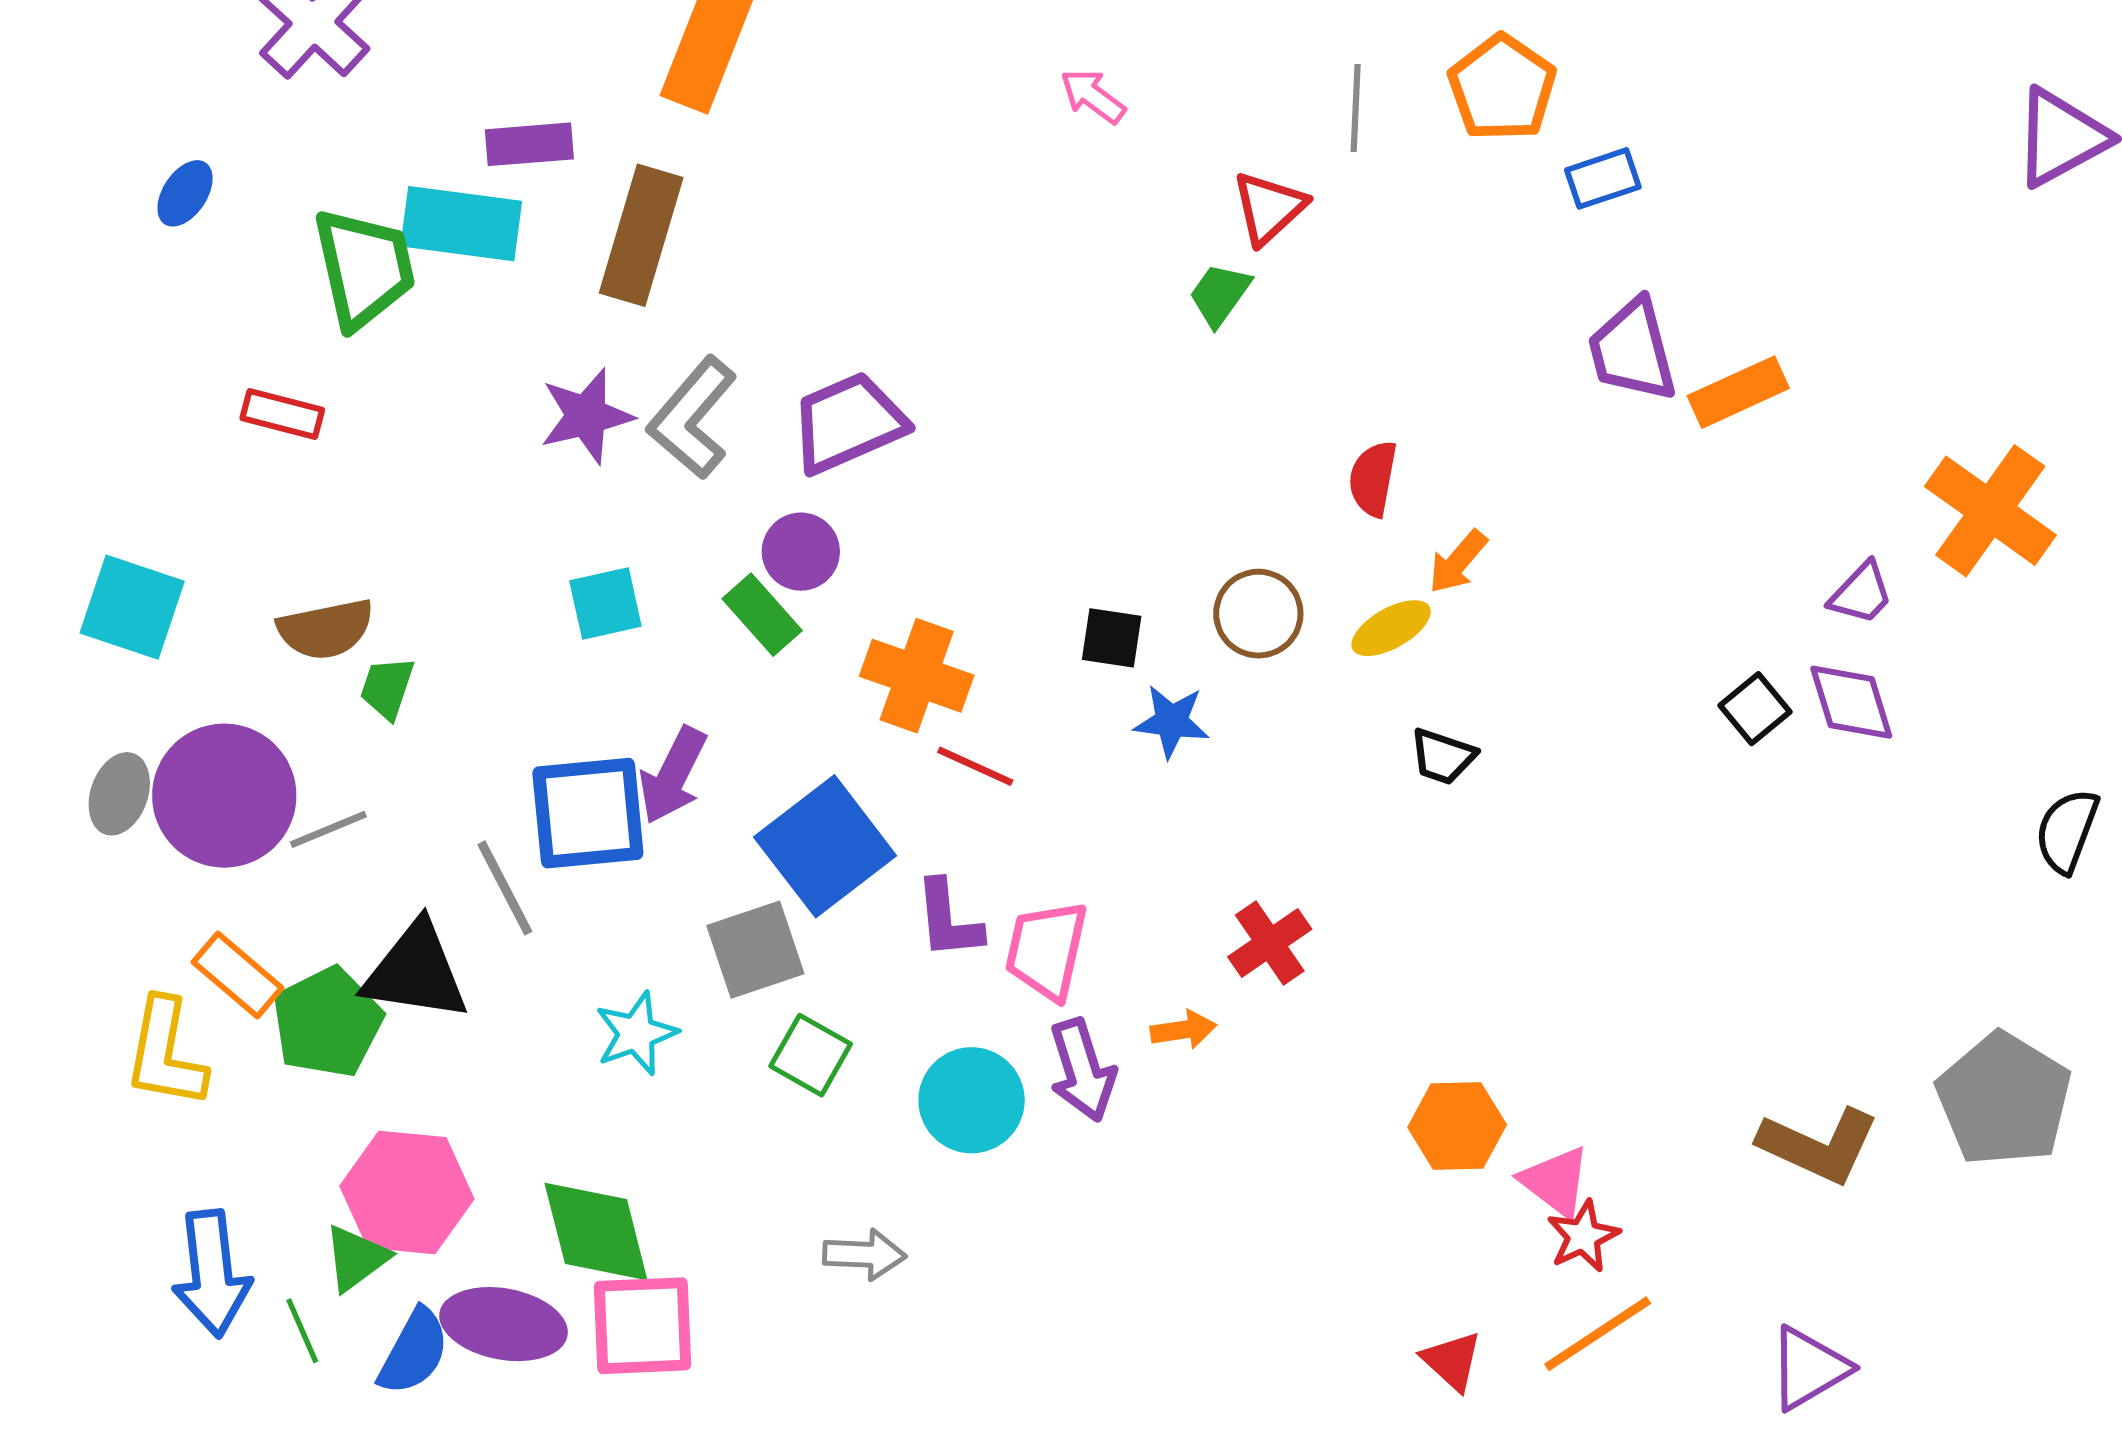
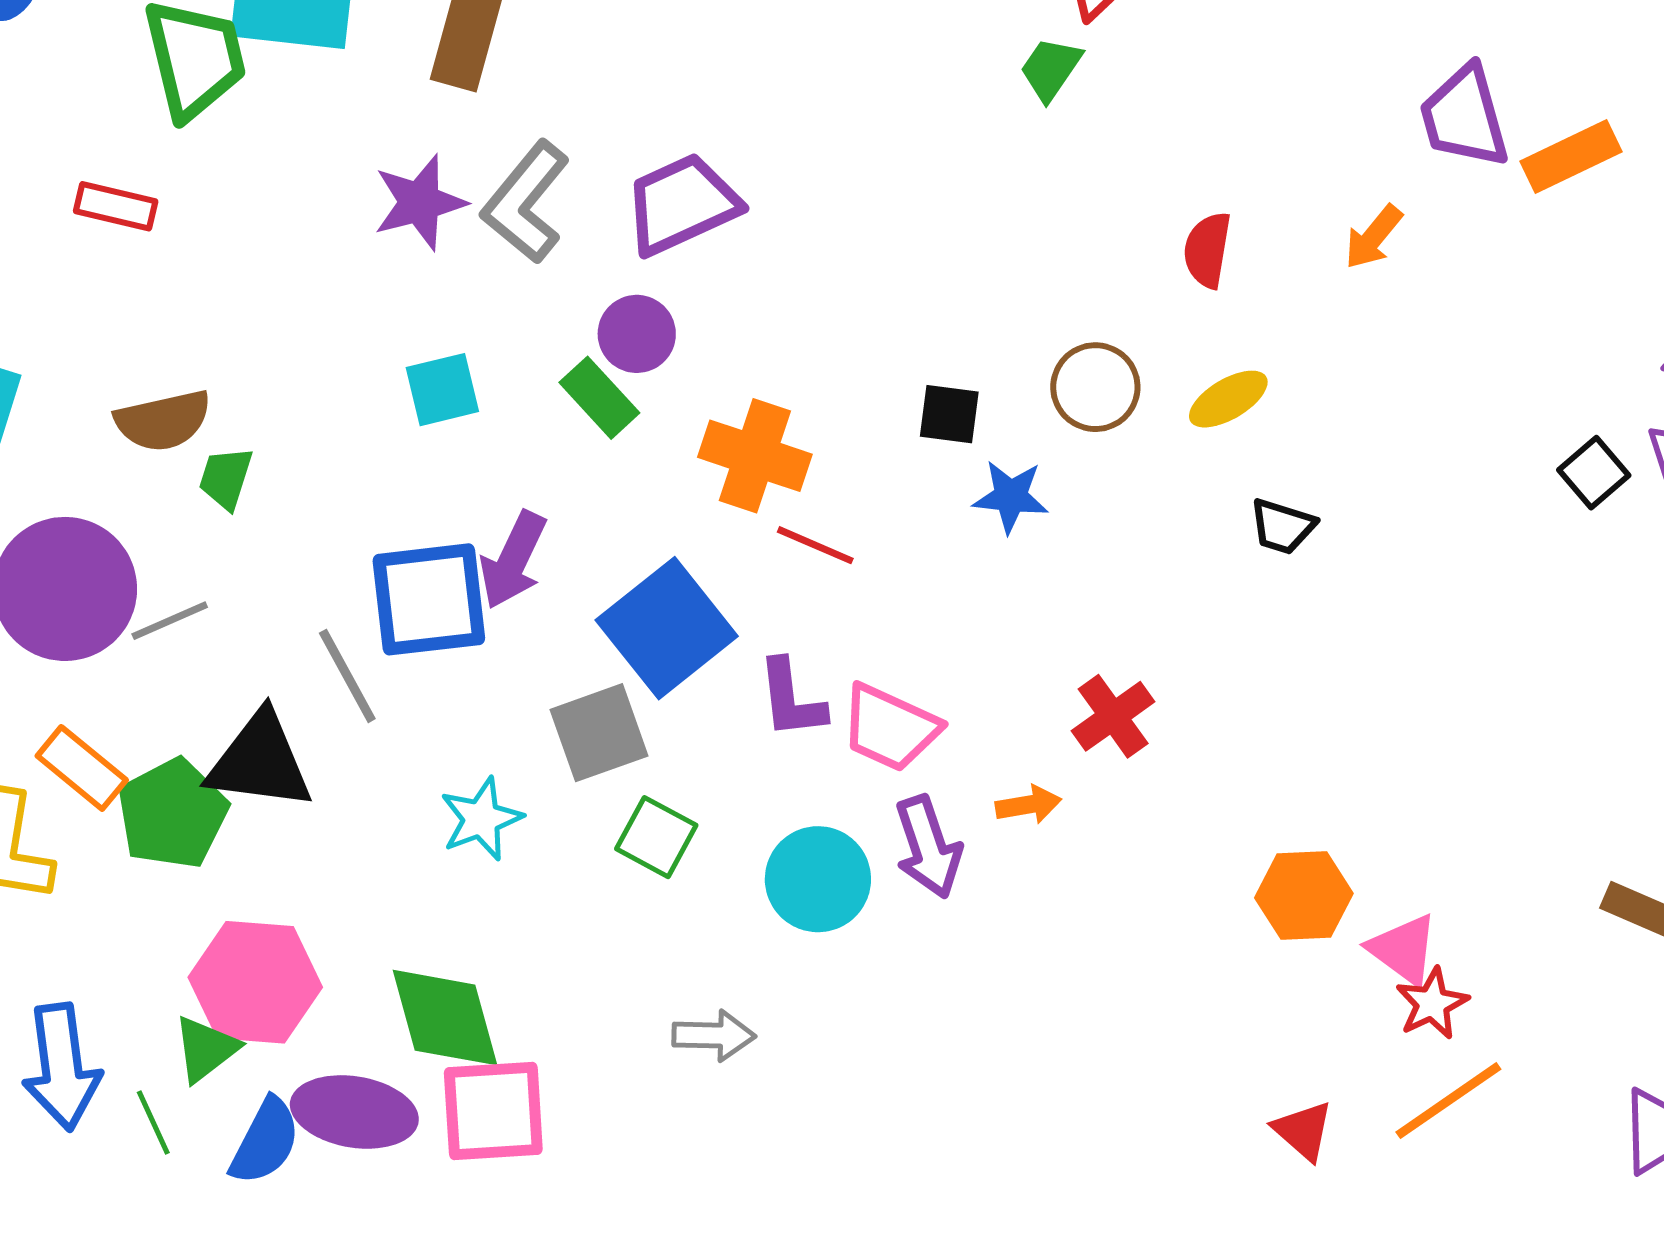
orange arrow: (1458, 562) -> (1373, 237), moved
pink trapezoid: (1046, 950) -> (890, 728), turned -77

